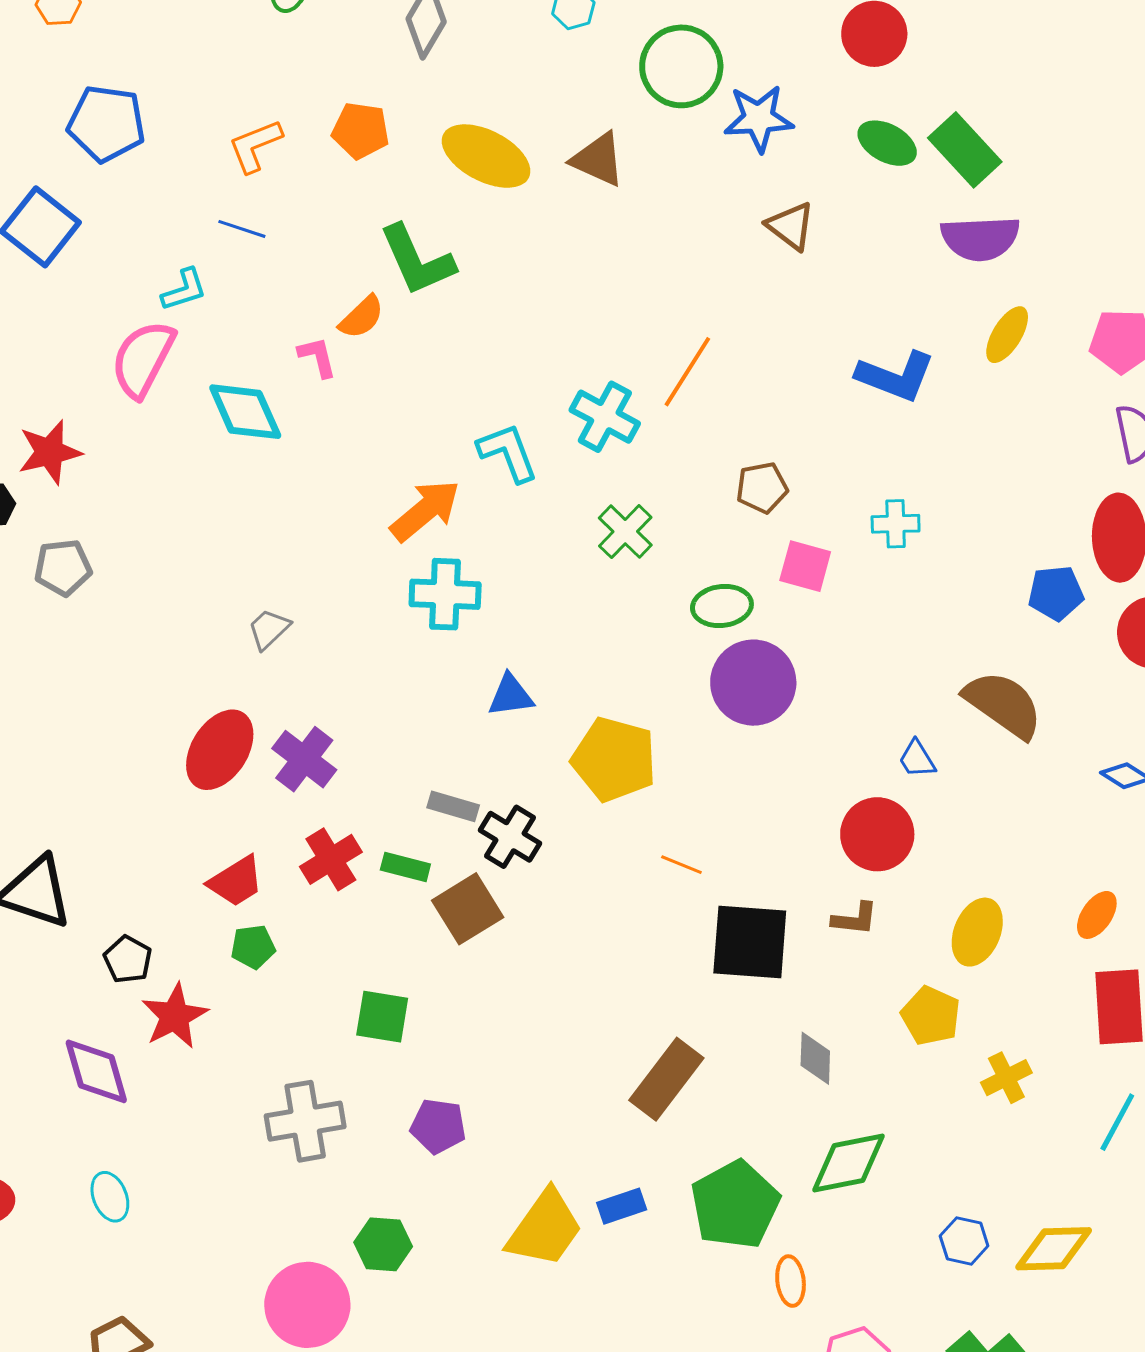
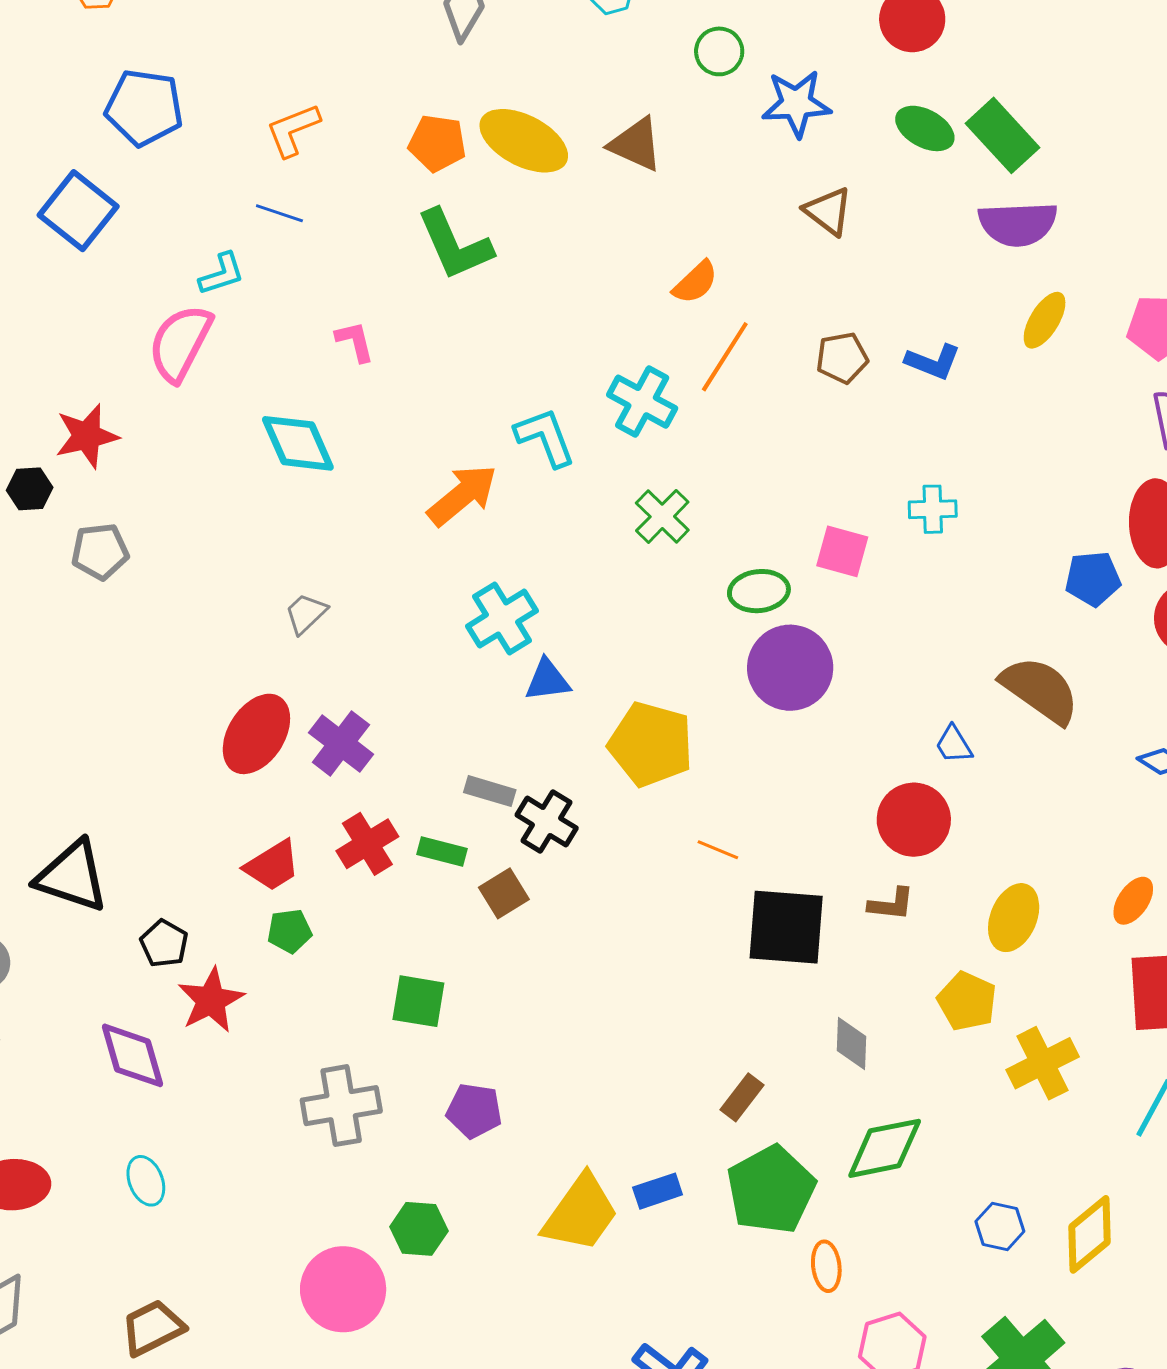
green circle: (681, 66) -> (719, 51), size x0.6
orange pentagon: (361, 131) -> (437, 143), moved
orange semicircle: (362, 317) -> (695, 282), moved
blue L-shape: (896, 376) -> (933, 362), size x0.7
cyan diamond: (245, 412) -> (298, 443), moved
brown pentagon: (762, 488) -> (842, 358), moved
cyan cross: (445, 594) -> (502, 618), moved, turned -34
brown square: (468, 909) -> (504, 893), size x0.7
yellow cross: (1006, 1078) -> (1043, 1063), size x1.4
brown rectangle: (666, 1079) -> (742, 1097), moved, size x0.6
yellow diamond: (1054, 1249) -> (1090, 1234), turned -38

